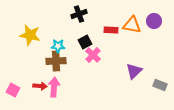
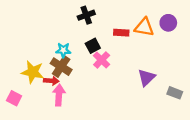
yellow star: (30, 35) -> (33, 72), moved
brown cross: (56, 61) -> (61, 67), turned 36
red arrow: (40, 86) -> (51, 81), moved

